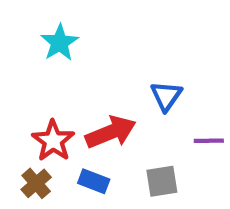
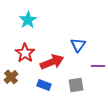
red star: (53, 141) -> (25, 53), moved
brown cross: (36, 183) -> (11, 77), moved

